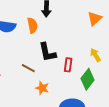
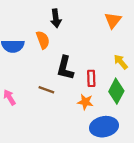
black L-shape: (47, 52) -> (65, 68), turned 35
orange star: (42, 88) -> (85, 102), moved

